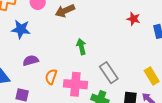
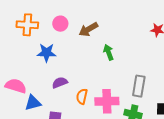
green arrow: (81, 47) -> (109, 52), moved
gray rectangle: (109, 73) -> (139, 86), turned 50

